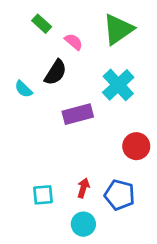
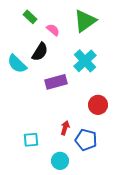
cyan semicircle: (24, 89) -> (17, 64), size x1.5
red arrow: (83, 188) -> (65, 128), moved

